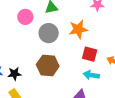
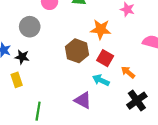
gray circle: (49, 33) -> (30, 27), moved
brown hexagon: (48, 65) -> (77, 51), moved

